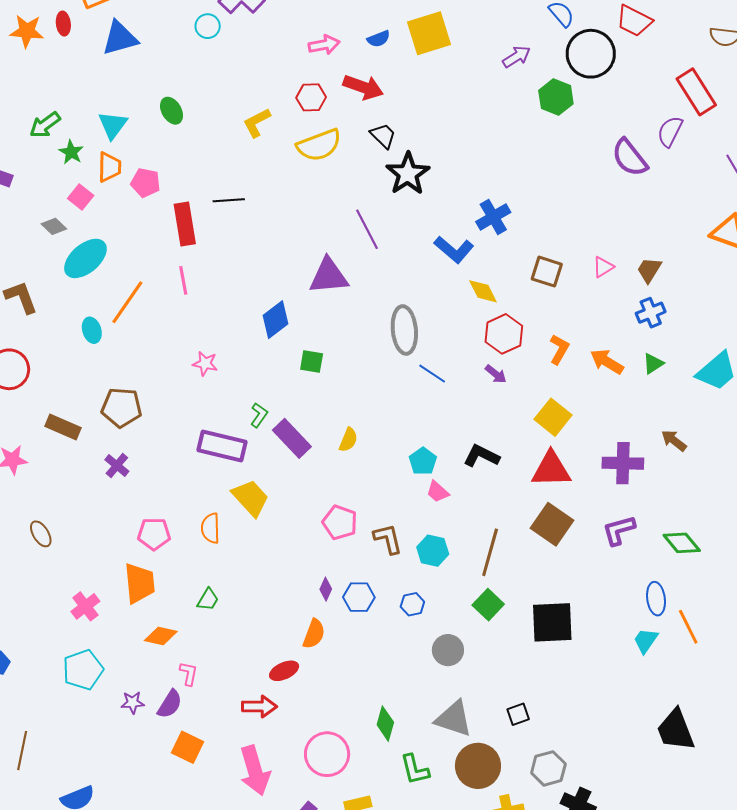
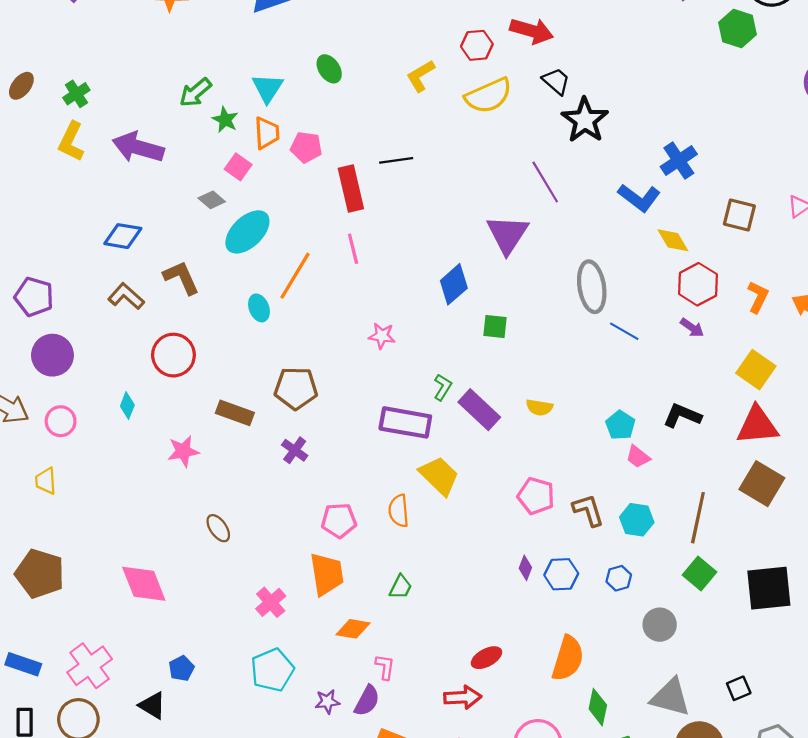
purple triangle: (329, 276) -> (507, 234), turned -48
yellow semicircle: (348, 440) -> (539, 407), turned 80
orange semicircle: (314, 634) -> (568, 658), moved, size x1.4

